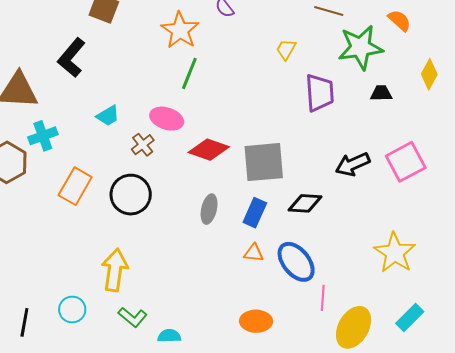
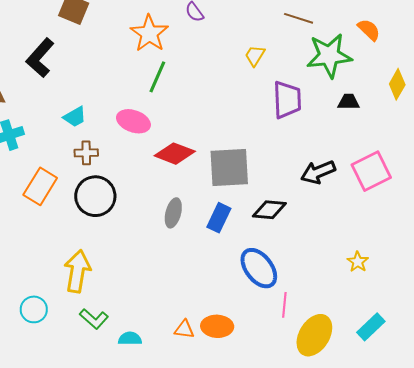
brown cross: (143, 145) -> (86, 153), moved, turned 35
orange triangle: (254, 253) -> (184, 329), moved
yellow star: (395, 253) -> (358, 262), size x0.5

